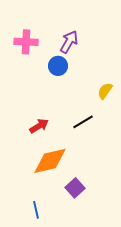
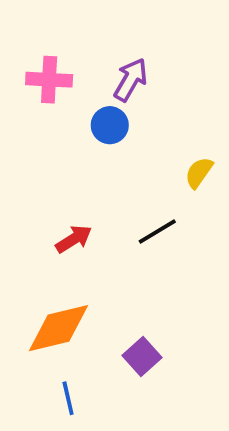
orange diamond: (50, 161) -> (59, 328), moved

